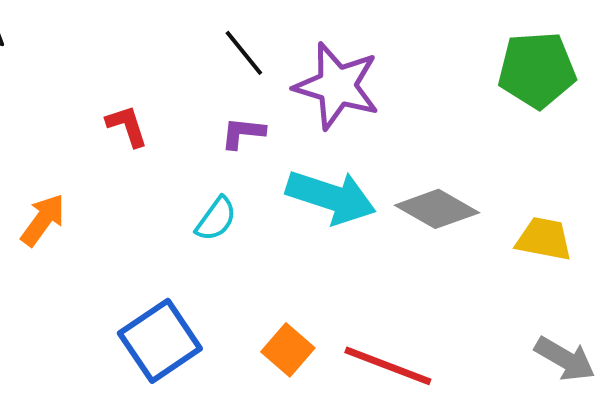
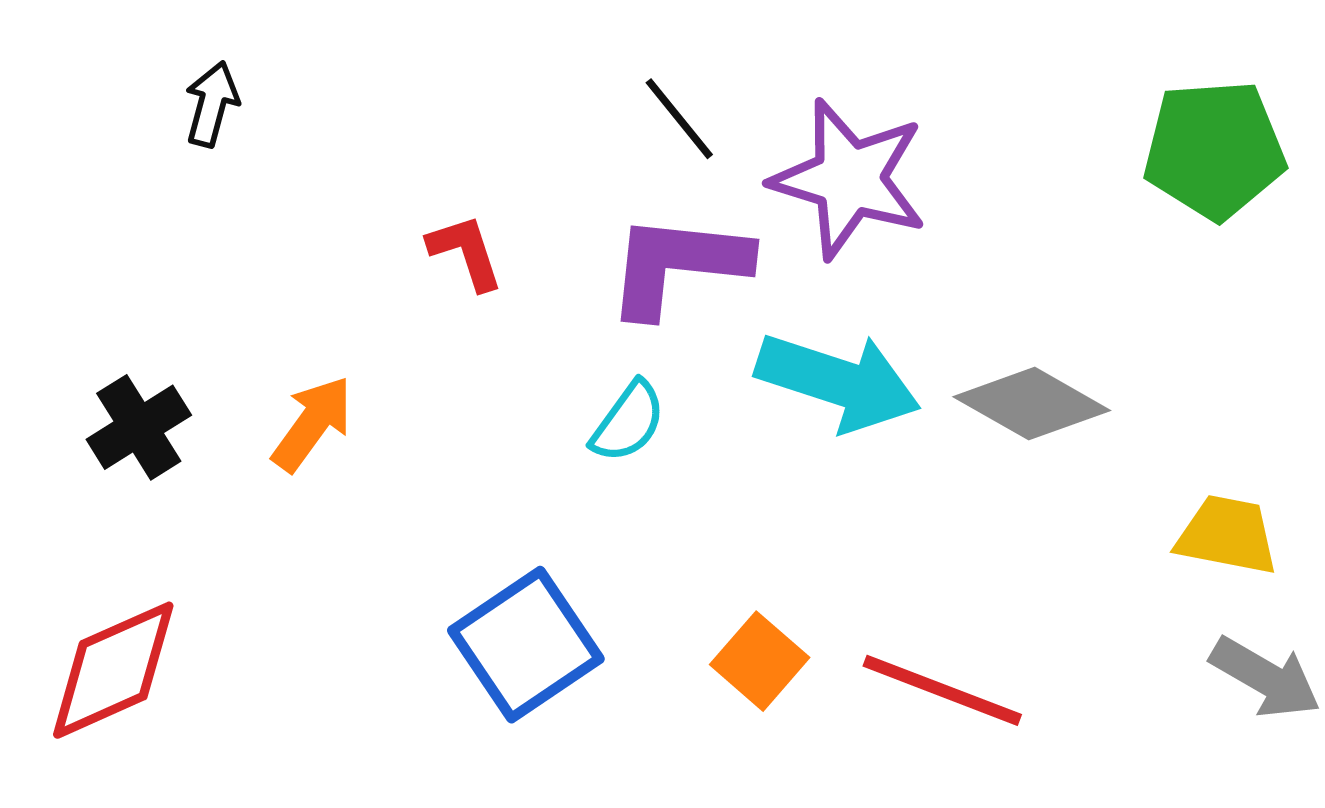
purple L-shape: (243, 133) -> (677, 265), size x1.8
yellow trapezoid: (544, 239) -> (1227, 535), moved

